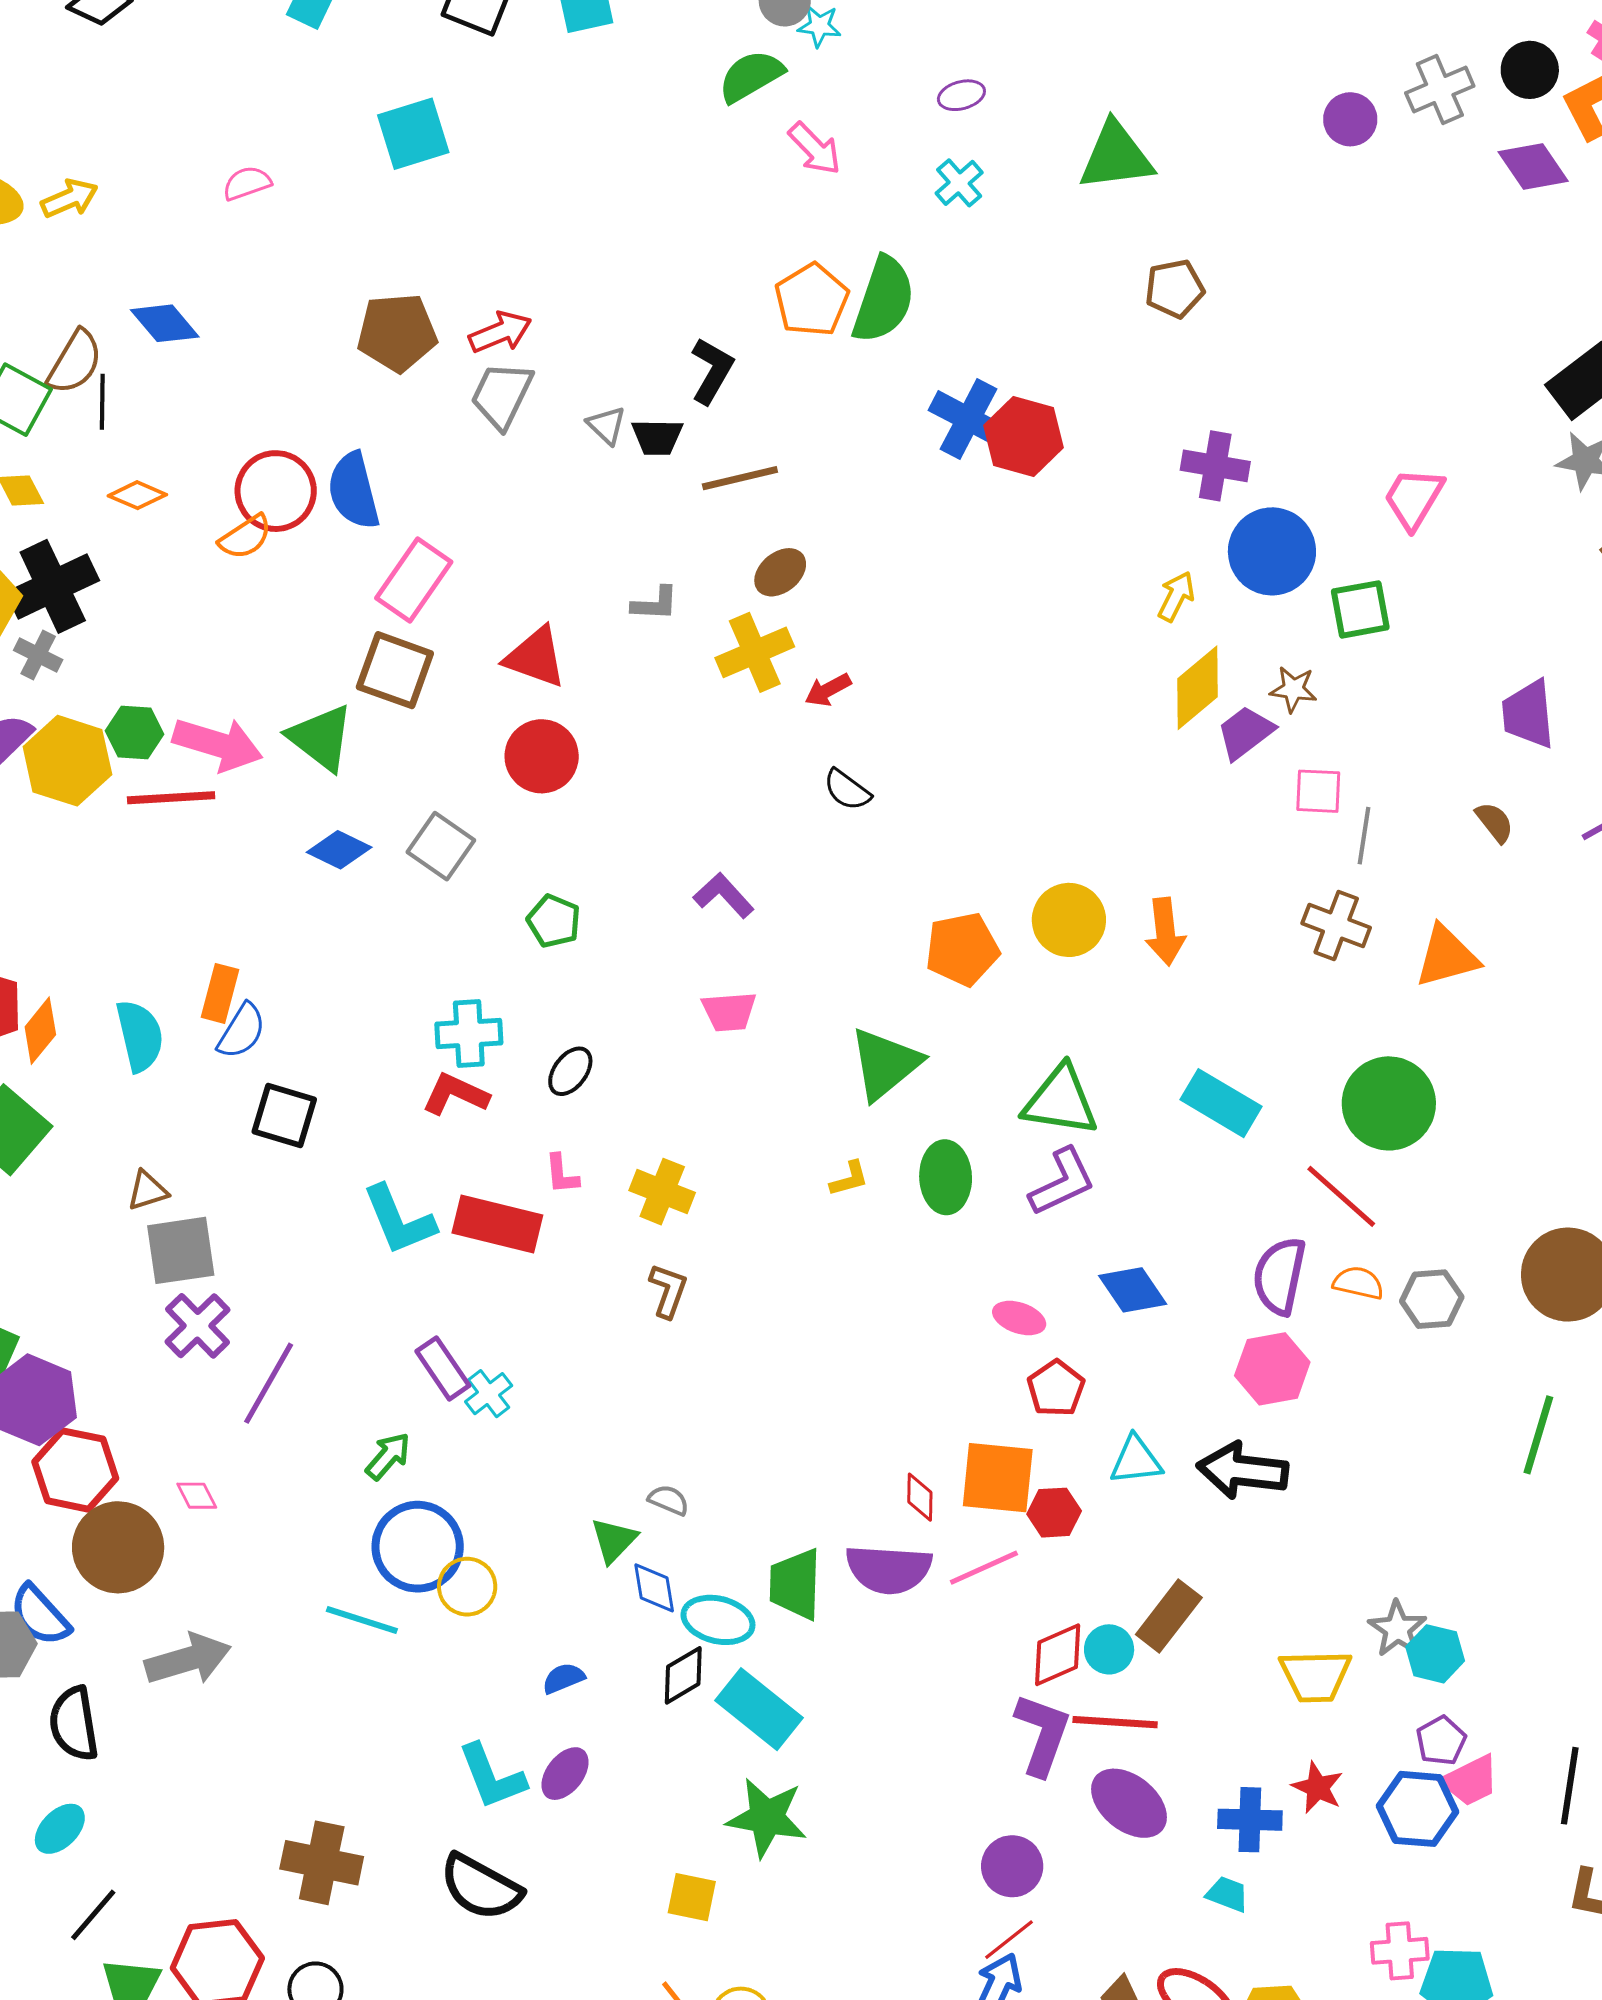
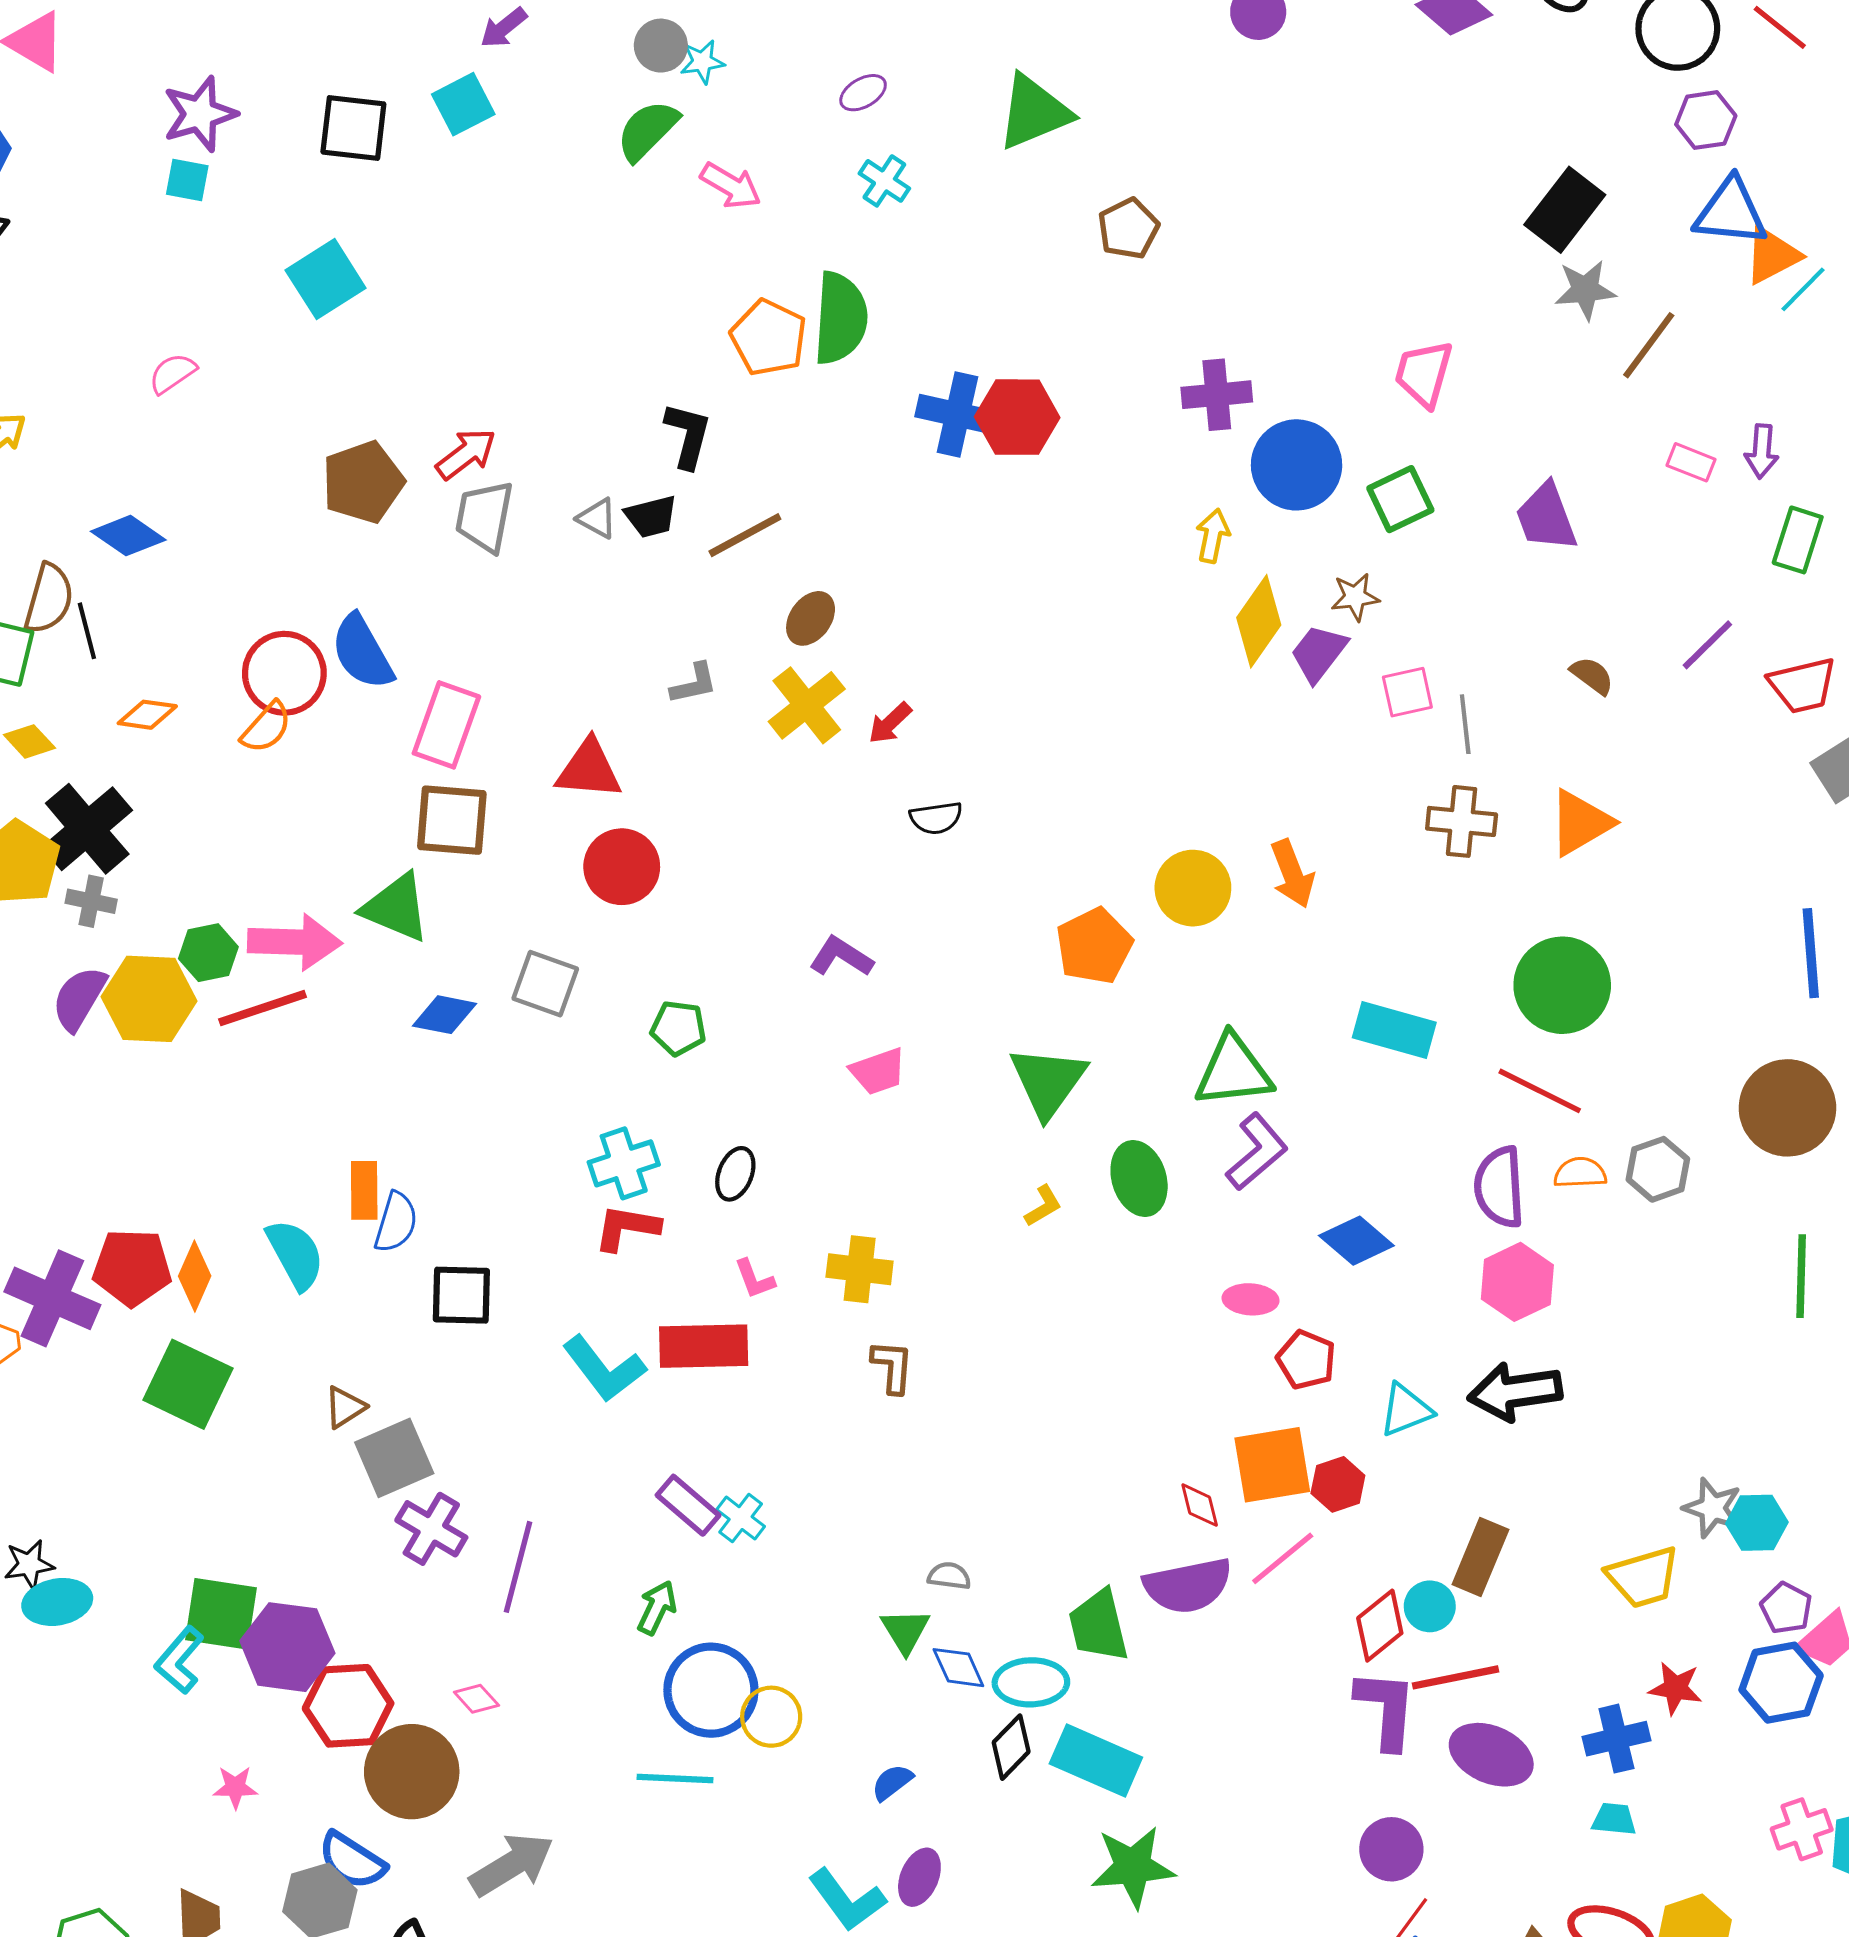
purple trapezoid: (1528, 714) -> (1546, 517), moved
black semicircle: (847, 790) -> (936, 818), turned -30

